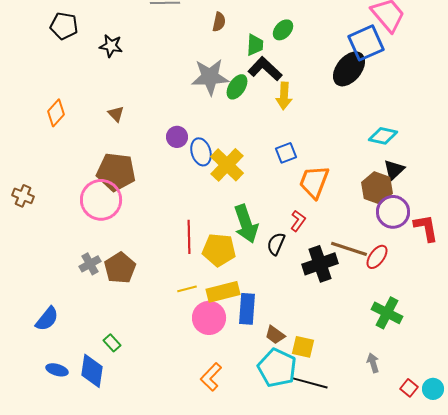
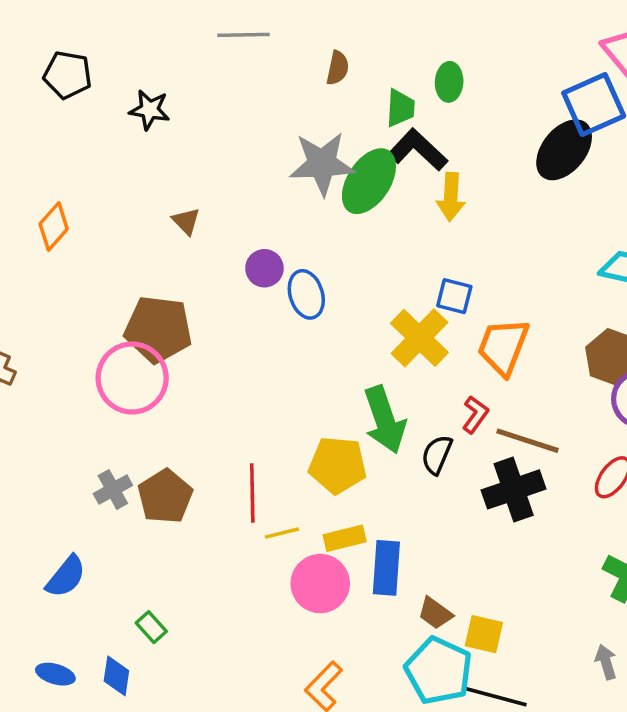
green ellipse: (283, 30) -> (449, 82), turned -40
green ellipse: (237, 87) -> (369, 181), size x1.5
brown triangle: (116, 114) -> (186, 221), moved
blue square: (286, 153) -> (454, 296), turned 35
yellow cross: (227, 165) -> (419, 338), moved
red line: (189, 237) -> (252, 493), moved
brown line: (349, 249) -> (527, 441), moved
yellow rectangle: (223, 292) -> (345, 538), size x0.7
blue semicircle: (47, 319) -> (66, 577), moved
blue diamond: (92, 371) -> (116, 676), size x0.7

